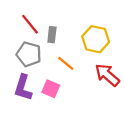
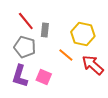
orange line: (66, 63) -> (66, 55), moved

